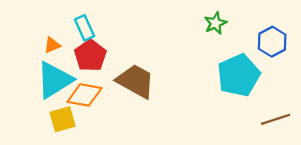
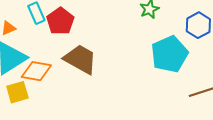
red pentagon: (90, 56) -> (60, 21), moved

